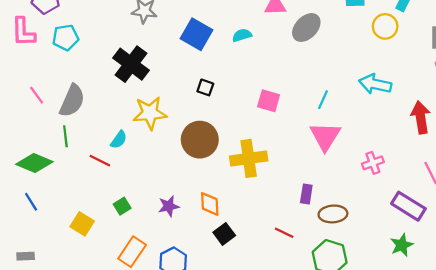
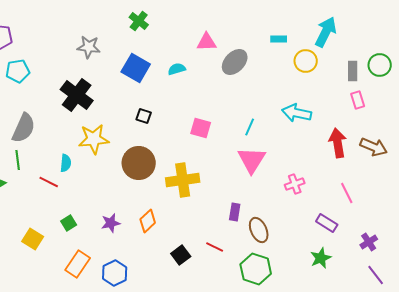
cyan semicircle: (119, 140) -> (66, 163), turned -30
orange diamond: (210, 204) -> (148, 221), turned 50
purple rectangle: (408, 206) -> (327, 223), size x0.7
brown ellipse: (333, 214) -> (259, 230), turned 70
black square: (224, 234) -> (181, 255), moved

